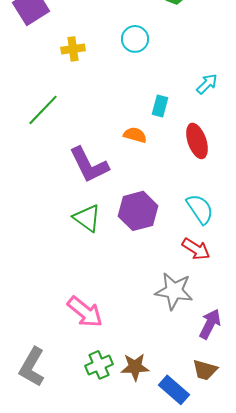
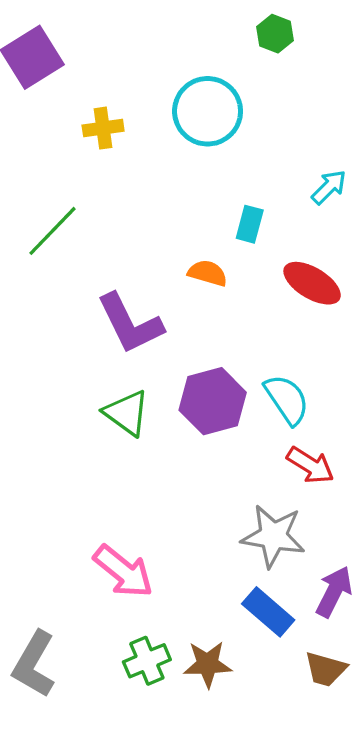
cyan circle: (135, 39) -> (208, 111), size x1.5
red ellipse: (197, 141) -> (312, 283), turned -40
cyan semicircle: (200, 209) -> (287, 399), moved
blue rectangle: (174, 390) -> (268, 612), moved

